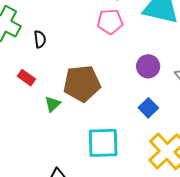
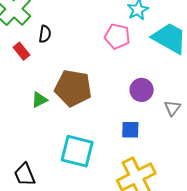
red rectangle: (26, 78) -> (22, 51), moved
blue square: (148, 108) -> (130, 130), turned 30

